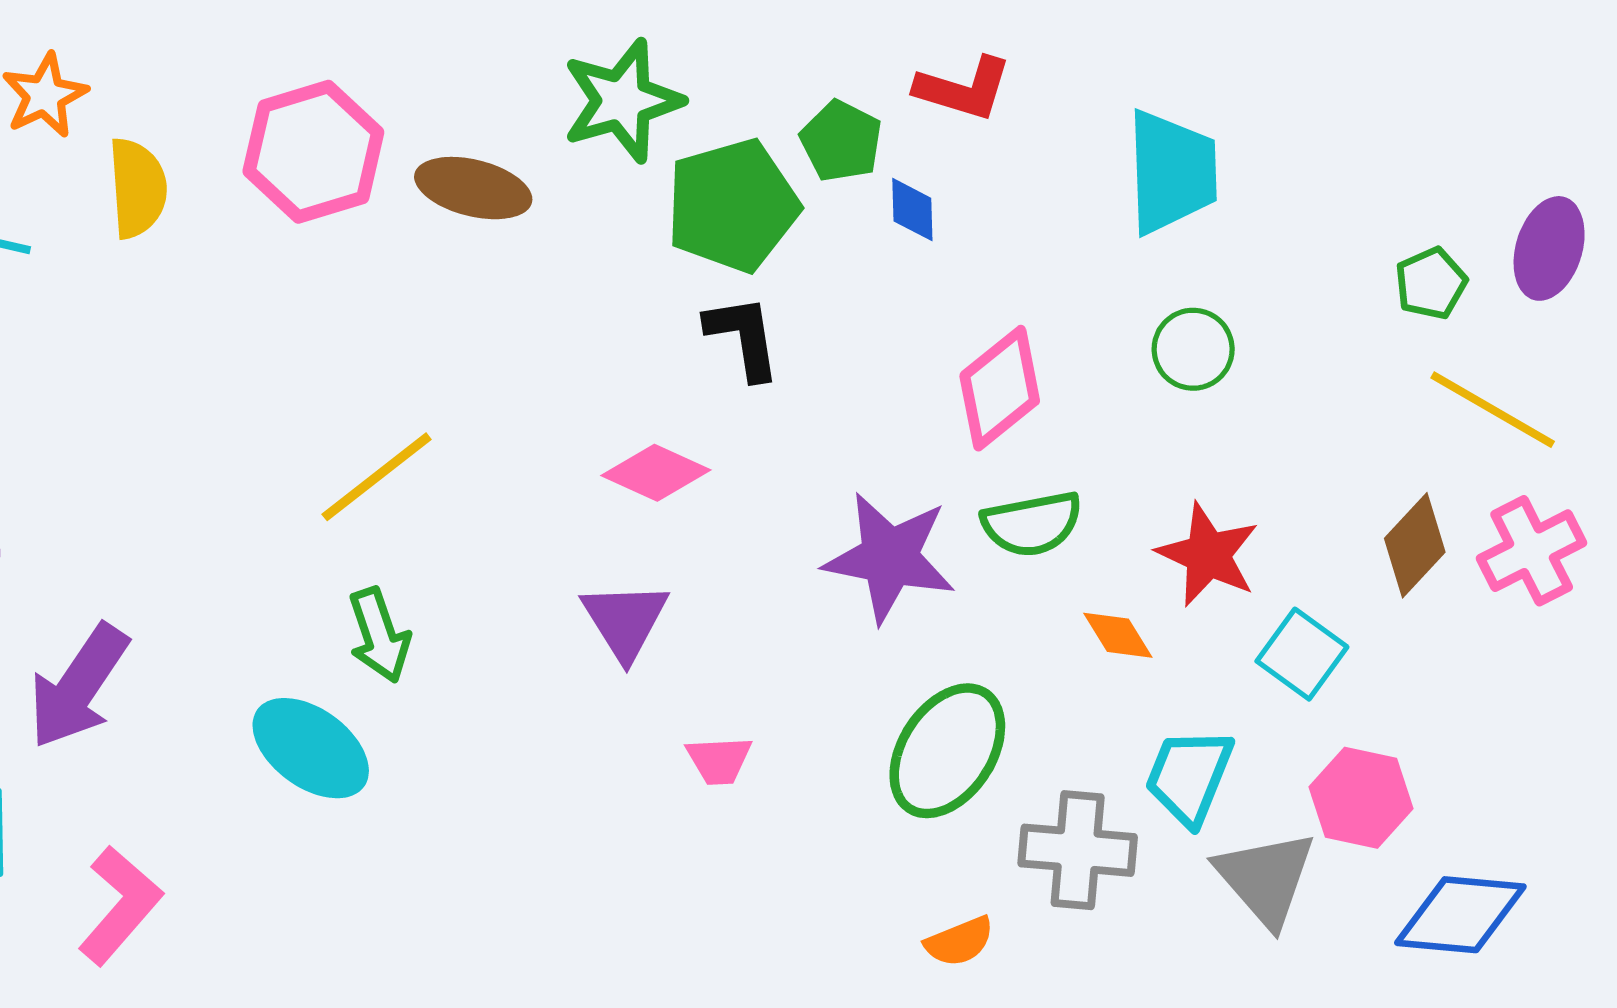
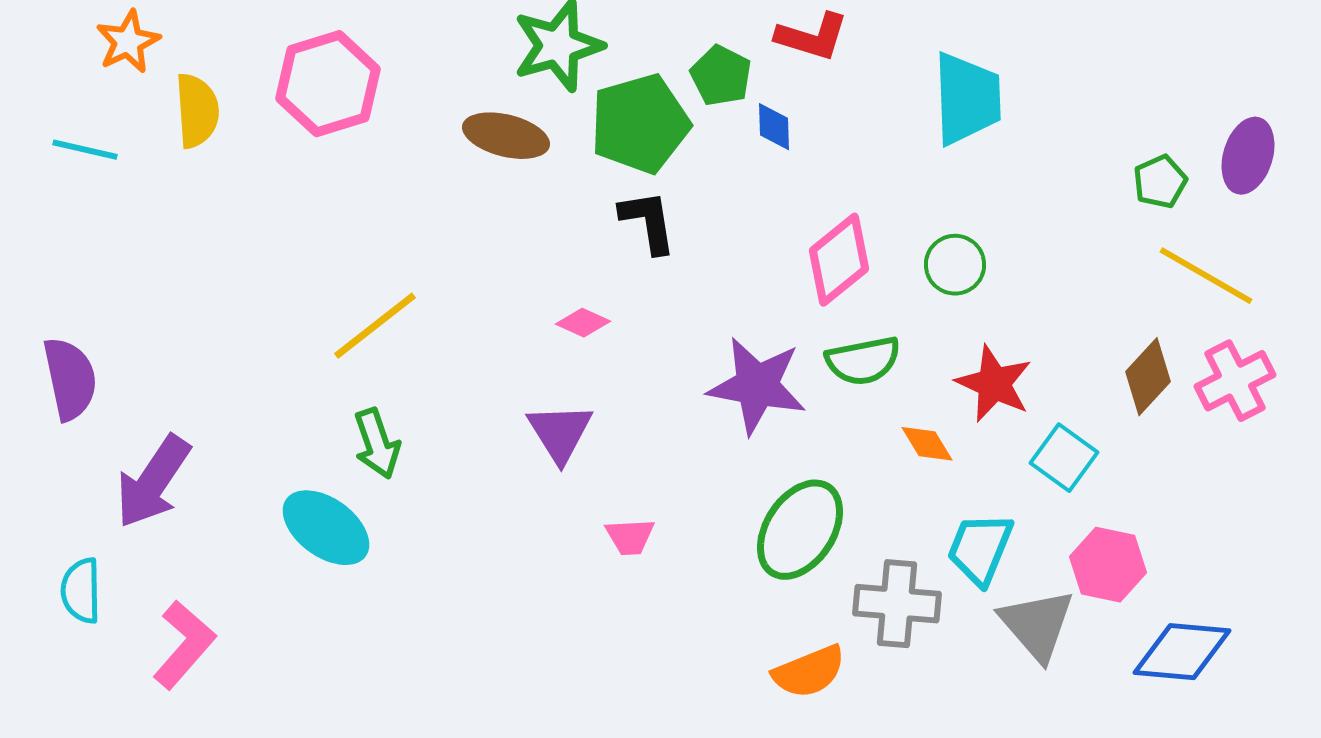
brown ellipse: (473, 188) -> (506, 136), moved
green circle: (1193, 349) -> (955, 265), moved
pink diamond: (656, 473) -> (583, 323), size x0.7
orange semicircle: (959, 942) -> (809, 672), size x1.4

